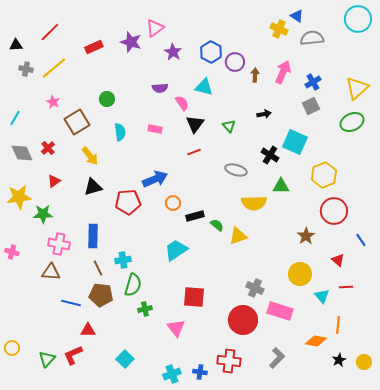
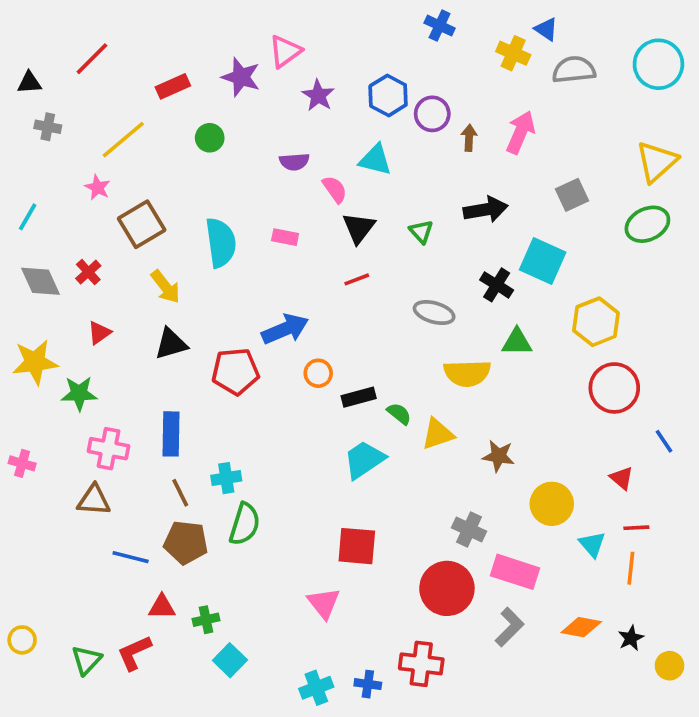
cyan circle: (358, 19) -> (658, 64), moved
yellow line: (54, 68) -> (123, 140), moved
blue cross: (313, 82) -> (440, 26), moved, turned -35
green circle: (107, 99) -> (210, 138), moved
black arrow: (264, 114) -> (486, 210), size x1.6
cyan semicircle: (120, 132) -> (221, 243), size x1.5
brown star: (306, 236) -> (498, 456), moved, turned -30
cyan trapezoid: (176, 250) -> (364, 460), moved
green cross: (145, 309) -> (206, 620), moved
orange line: (338, 325) -> (631, 568), moved
gray L-shape: (277, 358) -> (509, 627), moved
black star: (339, 360) -> (631, 638), moved

